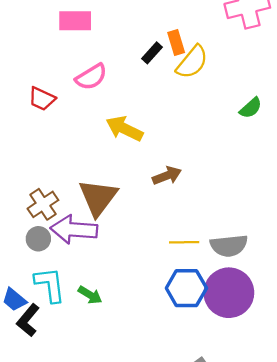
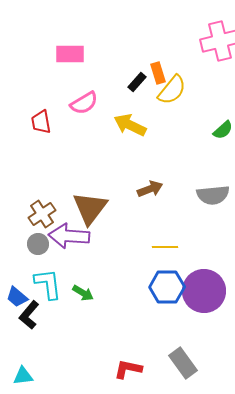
red trapezoid: (42, 99) -> (41, 122), turned 55
yellow arrow: (124, 129) -> (130, 125), moved
gray semicircle: (229, 246) -> (213, 195), moved

